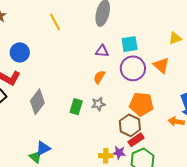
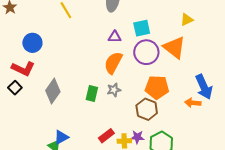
orange triangle: (161, 65) -> (174, 48), size x1.4
orange semicircle: (99, 77) -> (113, 63), size x1.6
red rectangle: (136, 140) -> (106, 136), moved

